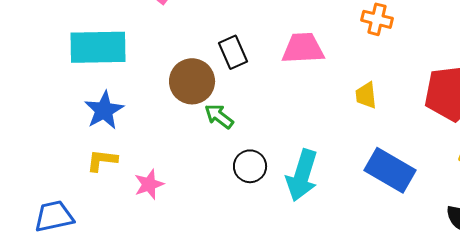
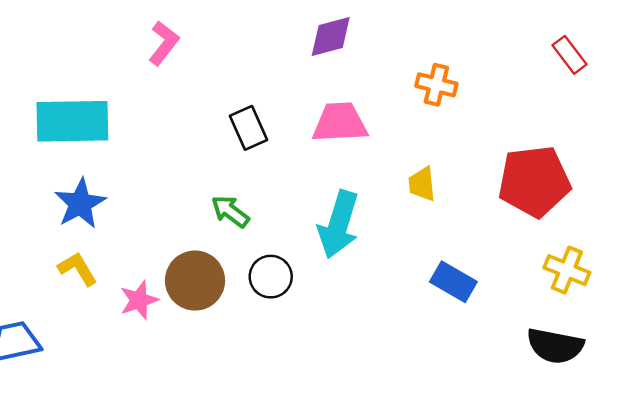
brown circle: (192, 81) -> (195, 281), moved
yellow L-shape: (102, 160) -> (78, 269), turned 52
blue rectangle: (390, 170) -> (453, 282), size x0.7
cyan arrow: (302, 175) -> (339, 224), moved

